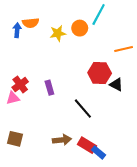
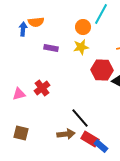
yellow star: (58, 33) -> (81, 47), moved
red cross: (20, 84) -> (42, 88), moved
purple rectangle: (49, 88) -> (51, 48), moved, turned -64
black line: (83, 109) -> (80, 118), moved

